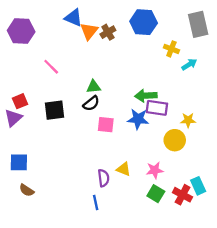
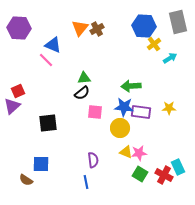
blue triangle: (73, 18) -> (53, 45), moved
blue hexagon: (144, 22) -> (144, 26), moved
yellow cross: (171, 49) -> (154, 44), turned 32
purple rectangle: (157, 108) -> (141, 112), moved
black square: (55, 110) -> (48, 123), moved
yellow circle: (175, 140) -> (120, 128), moved
blue square: (19, 162) -> (41, 164), moved
yellow triangle: (124, 169) -> (126, 152), moved
brown semicircle: (27, 190) -> (26, 180), moved

